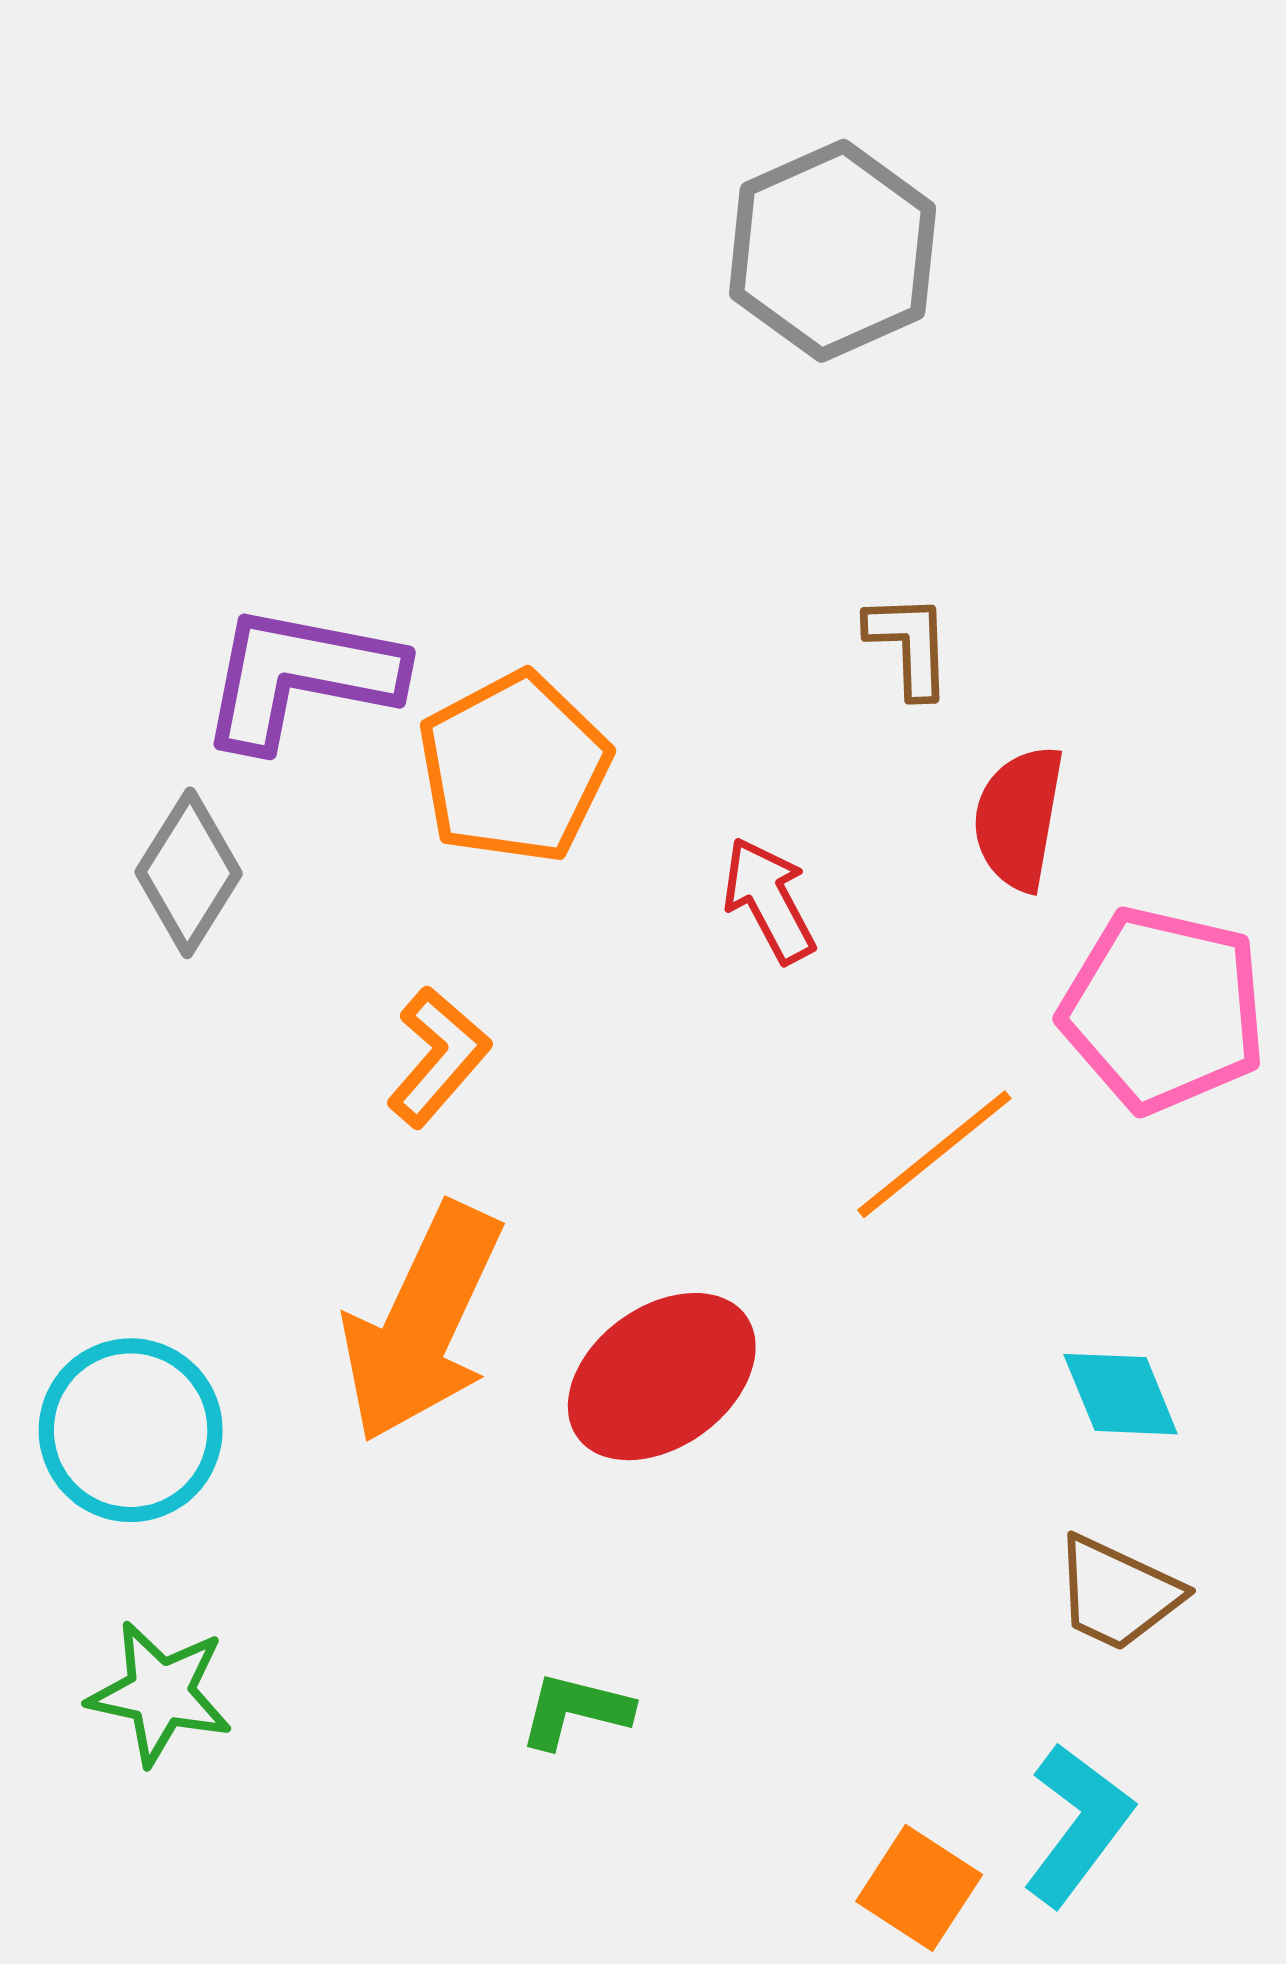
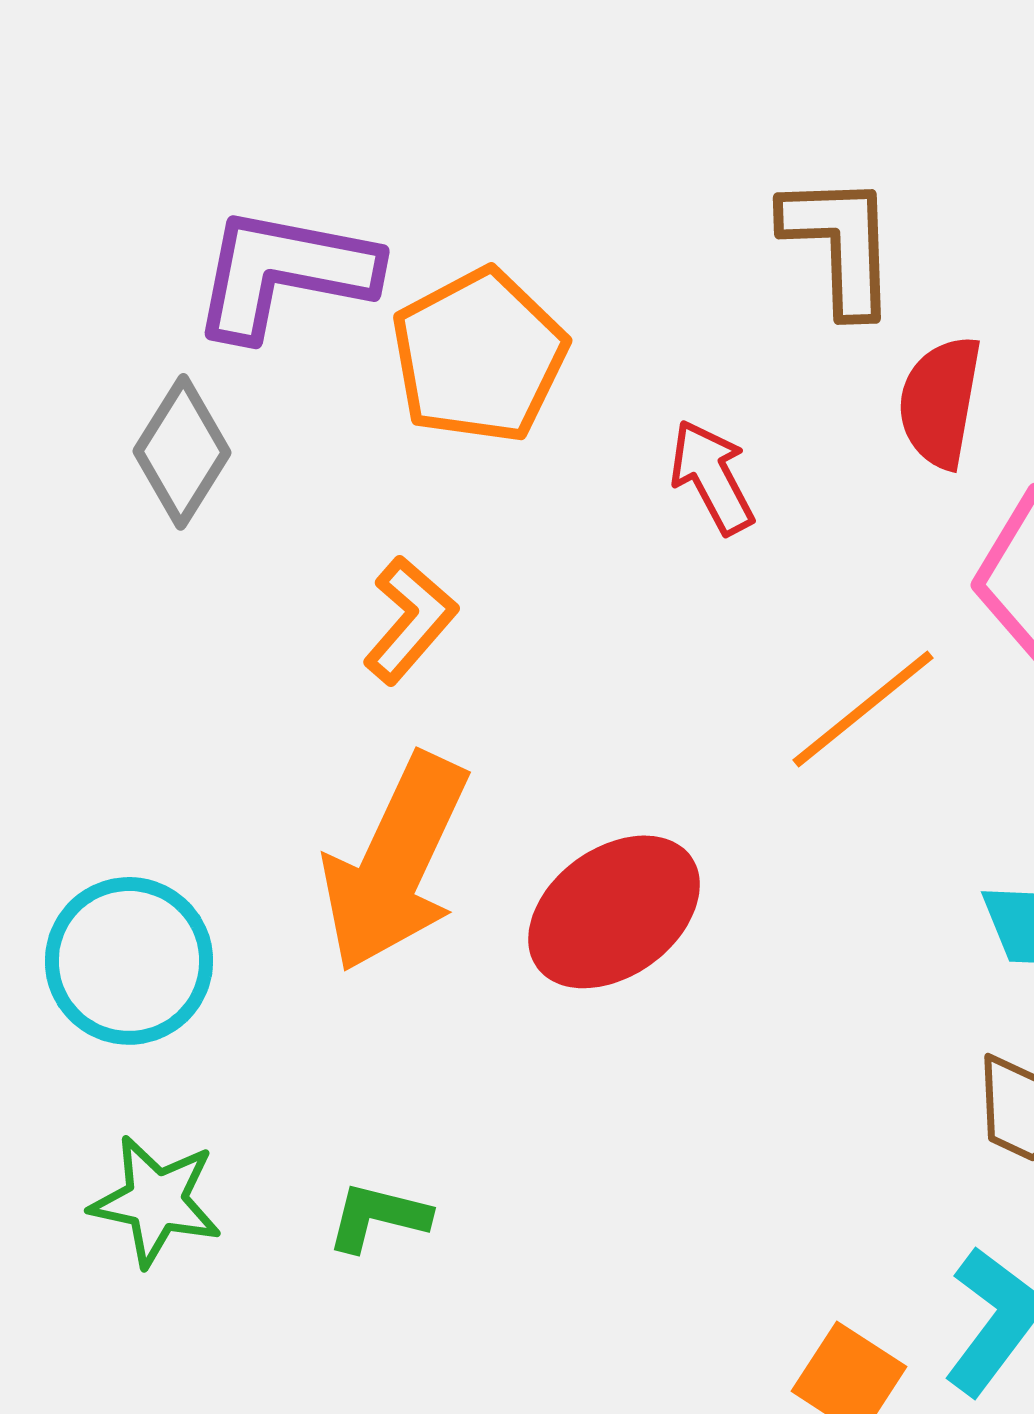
brown L-shape: (909, 645) -> (840, 244), size x1.5
green L-shape: (575, 1711) -> (378, 1217), moved

